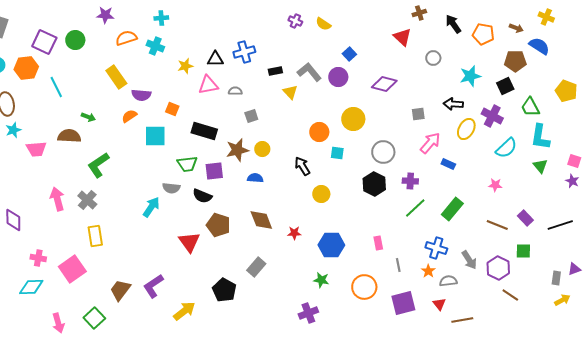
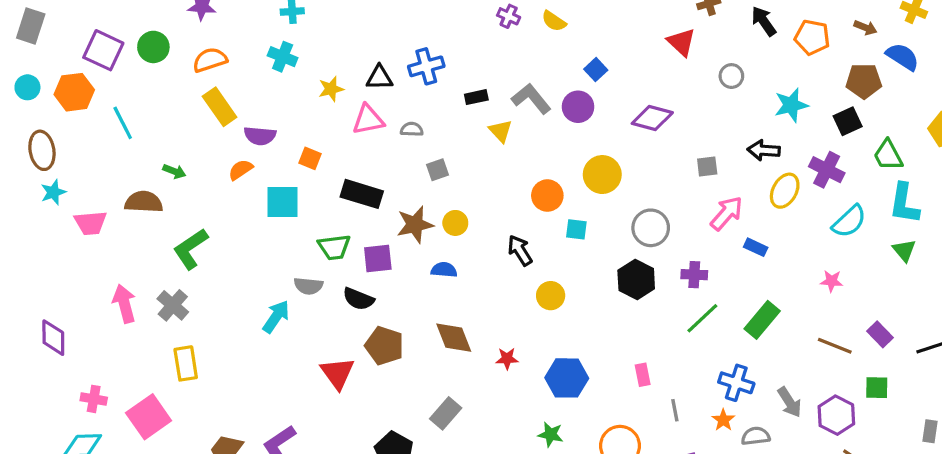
orange semicircle: (126, 38) -> (210, 60), moved

